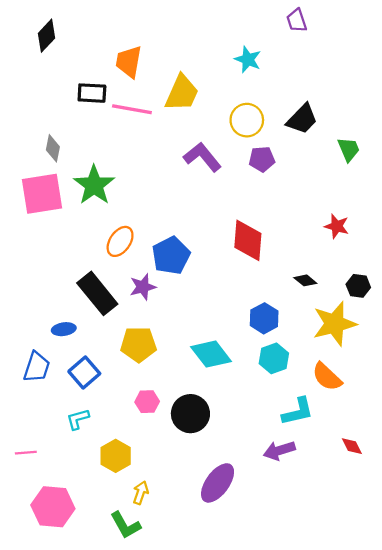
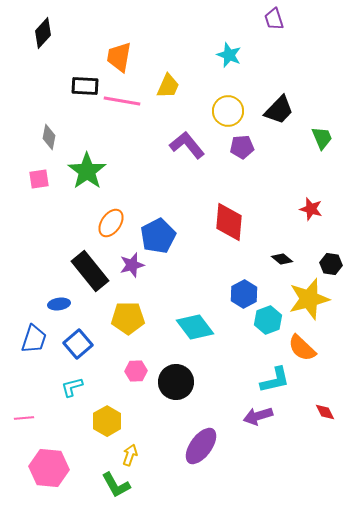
yellow trapezoid: (182, 93) -> (168, 86), size x0.7
pink square: (42, 194) -> (39, 179), size x0.5
cyan hexagon: (274, 358) -> (268, 320), moved

